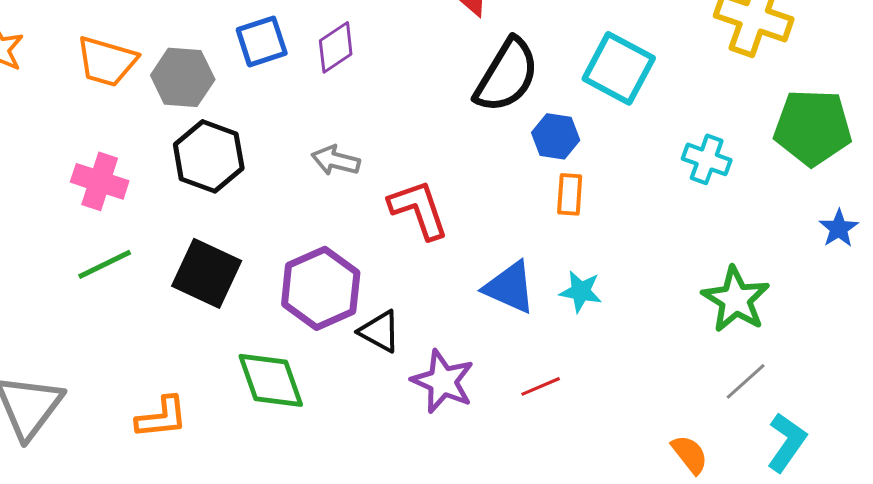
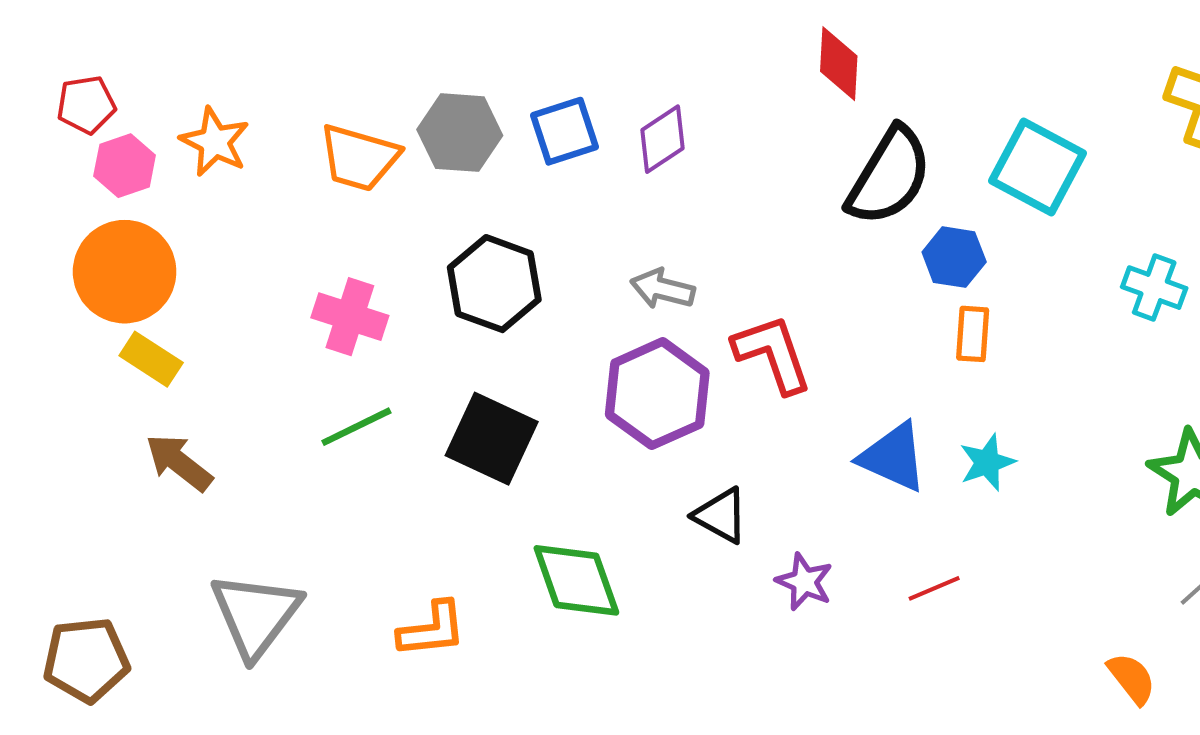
gray hexagon: (183, 77) -> (460, 133), moved
purple hexagon: (321, 288) -> (657, 394), moved
cyan star: (581, 291) -> (987, 462), turned -30
purple star: (443, 381) -> (804, 582), size x0.7

